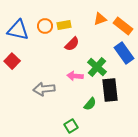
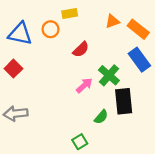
yellow rectangle: (64, 25) -> (70, 13), moved
pink arrow: (75, 76) -> (84, 85), turned 133
gray arrow: (44, 89) -> (16, 114), moved

